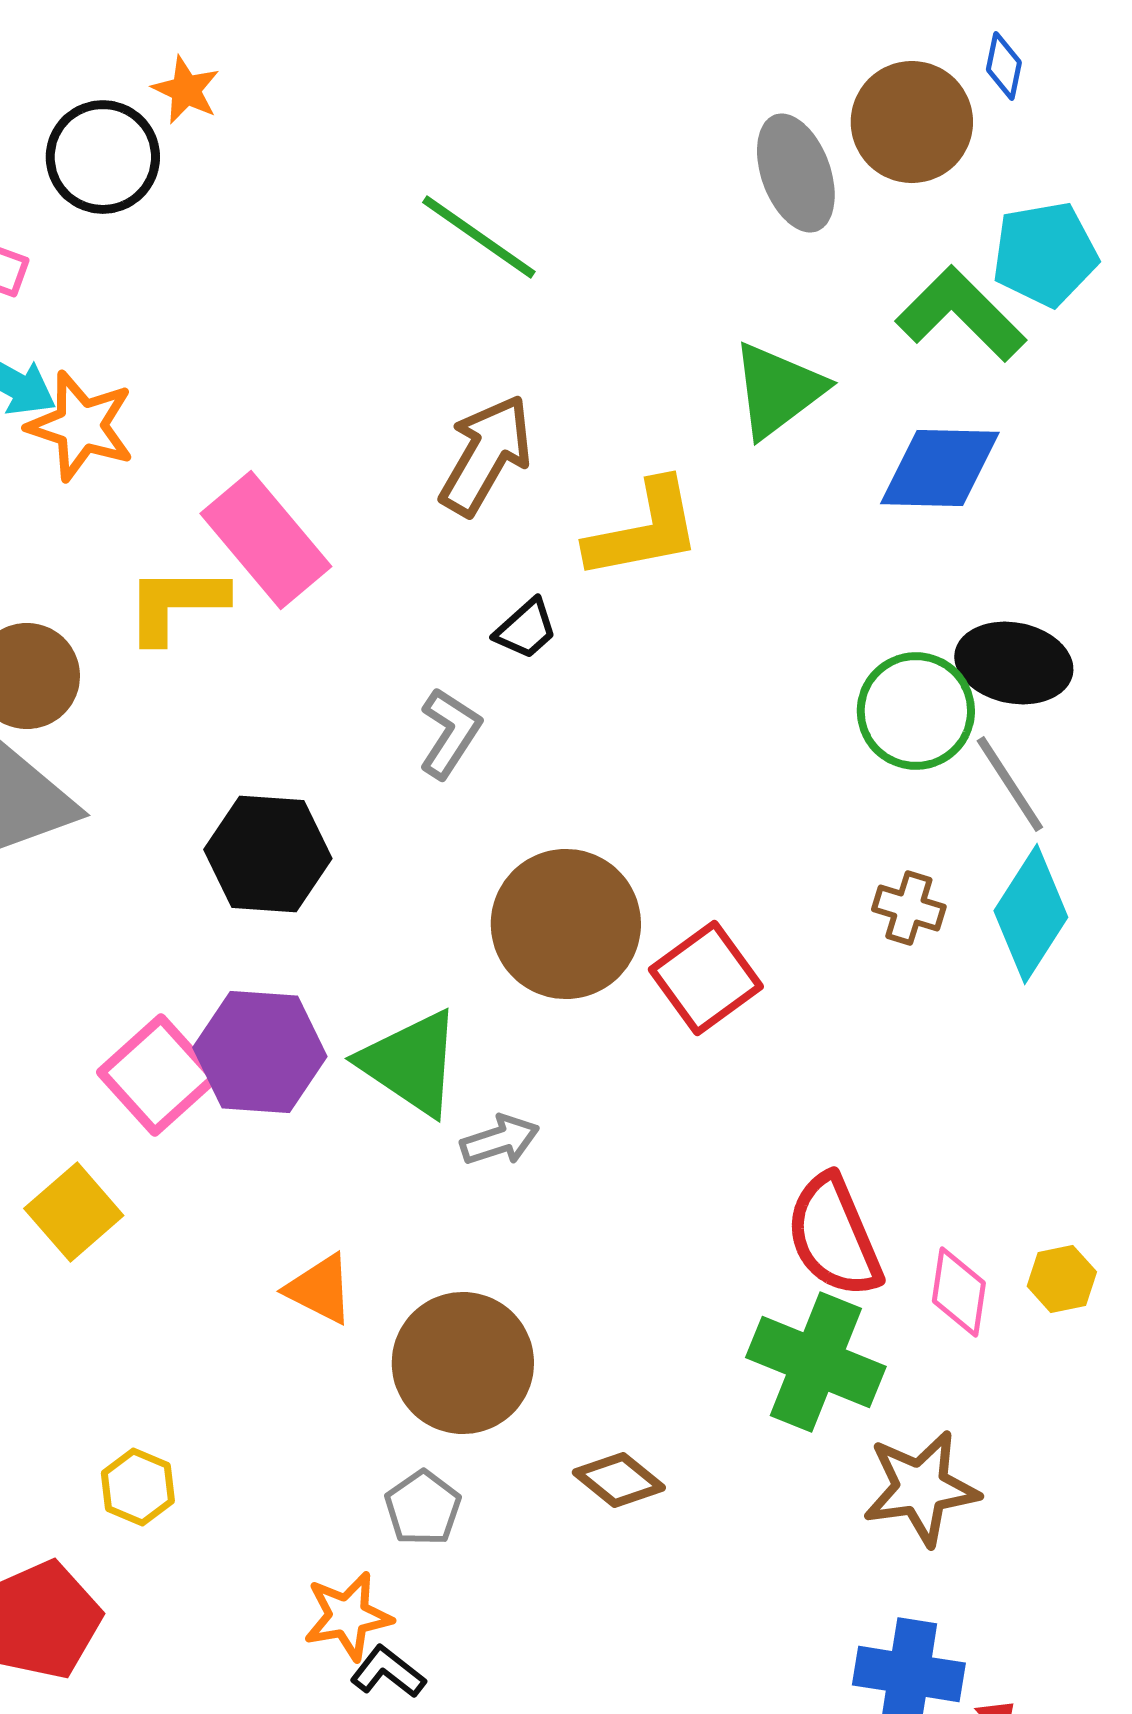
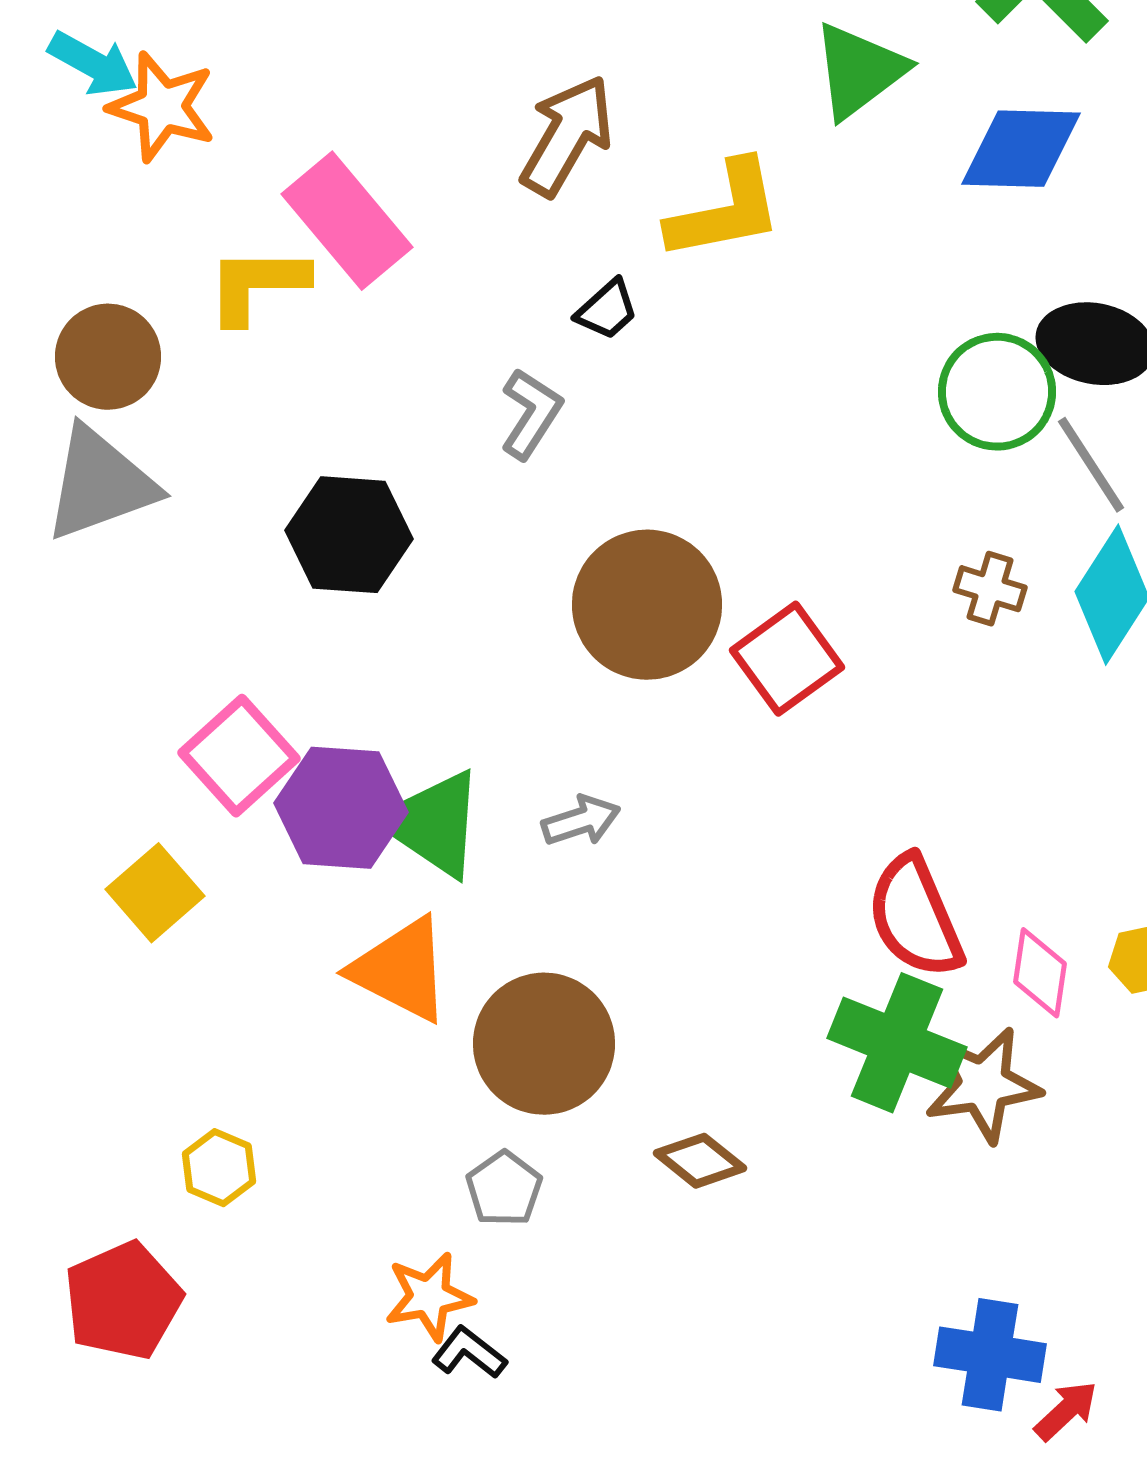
purple hexagon: (260, 1052) -> (341, 808), moved
green triangle: (411, 1063) -> (433, 824), moved
orange triangle: (320, 1289) -> (401, 970), size x1.5
brown star: (921, 1488) -> (983, 1085), moved

